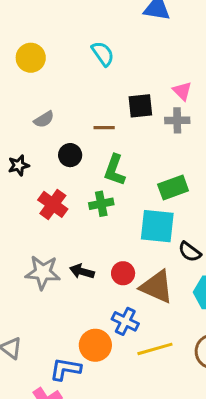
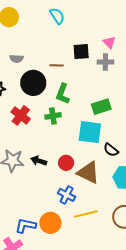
gray semicircle: (44, 119) -> (17, 59), turned 32
black circle: (70, 155) -> (33, 83), size x1.6
orange circle: (95, 345) -> (50, 223), moved

